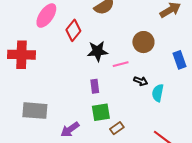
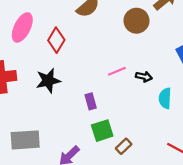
brown circle: (143, 42) -> (136, 21), moved
black star: (98, 51) -> (48, 81), moved
black arrow: (141, 81) -> (144, 77), moved

